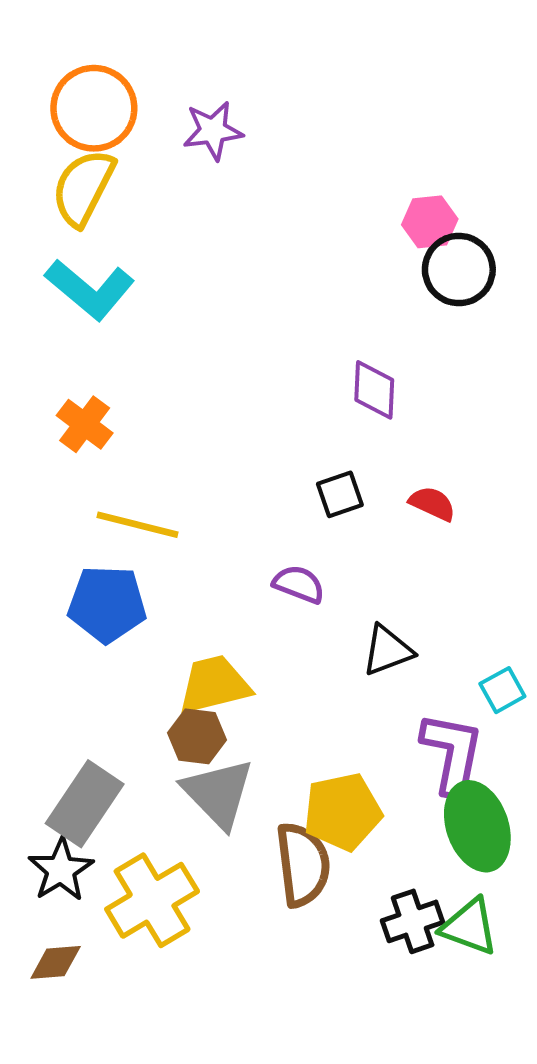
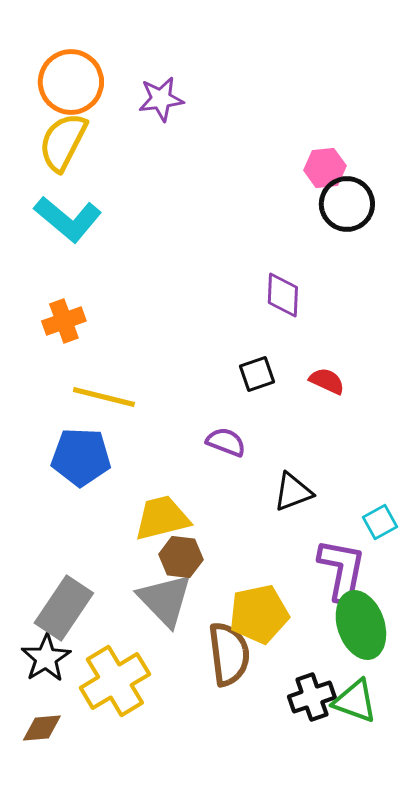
orange cross: (85, 424) -> (64, 321), turned 33
brown hexagon: (197, 736) -> (181, 557), moved

